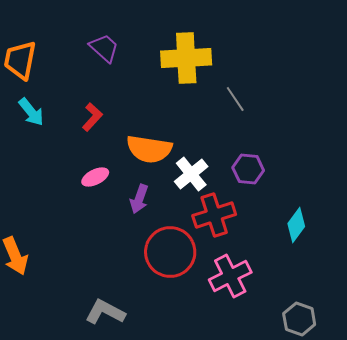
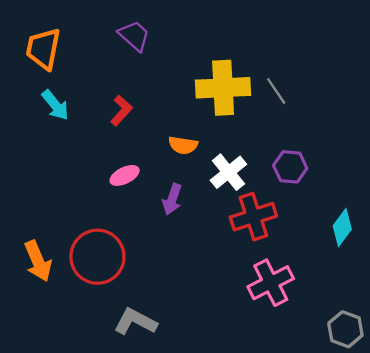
yellow cross: (186, 58) -> (223, 88), moved
orange semicircle: (149, 149) -> (183, 145), size x0.6
red circle: (170, 252) -> (97, 257), moved

